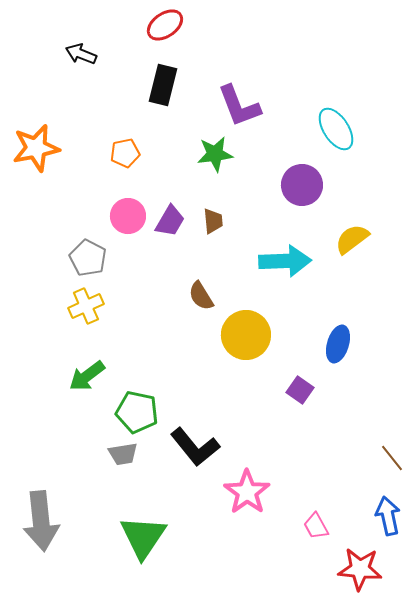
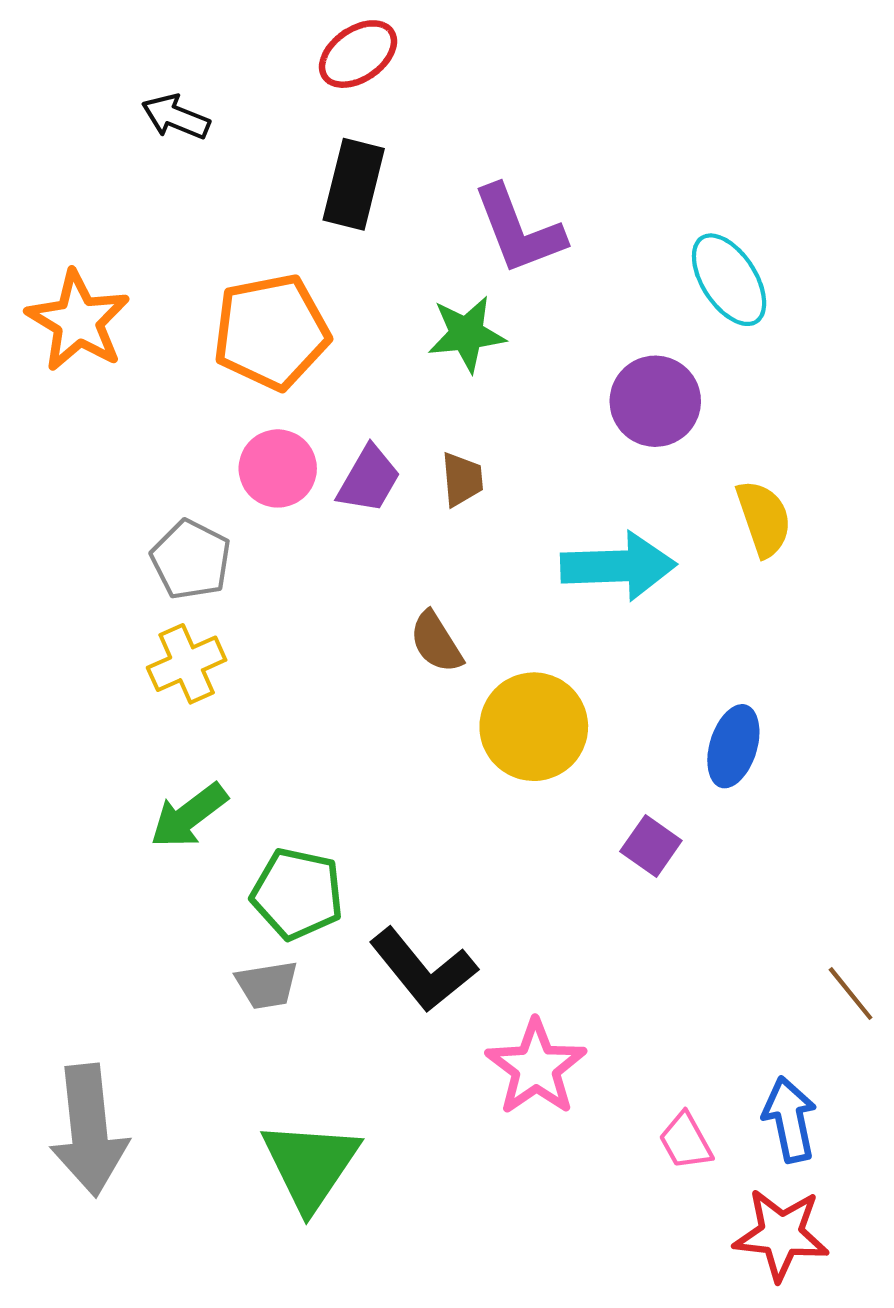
orange star: (36, 148) -> (78, 321), turned -30
orange pentagon: (125, 153) -> (271, 332), size x1.8
yellow semicircle: (352, 239) -> (764, 518), turned 108
blue arrow: (388, 516) -> (790, 1119), moved

